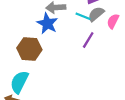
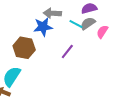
blue star: (47, 23) -> (43, 27), turned 30
purple line: (88, 40) -> (67, 52), moved

